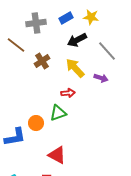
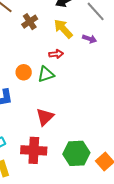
orange circle: (36, 123) -> (24, 72), moved
red triangle: (57, 155) -> (45, 117), turned 48

